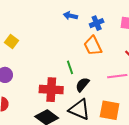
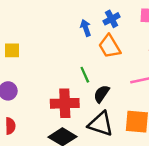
blue arrow: (70, 16) -> (86, 28), moved, turned 64
yellow square: (11, 42) -> (12, 50), turned -32

